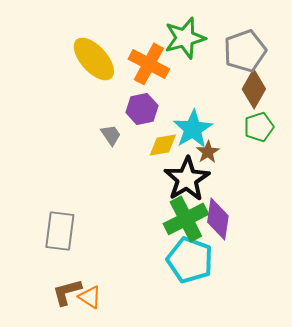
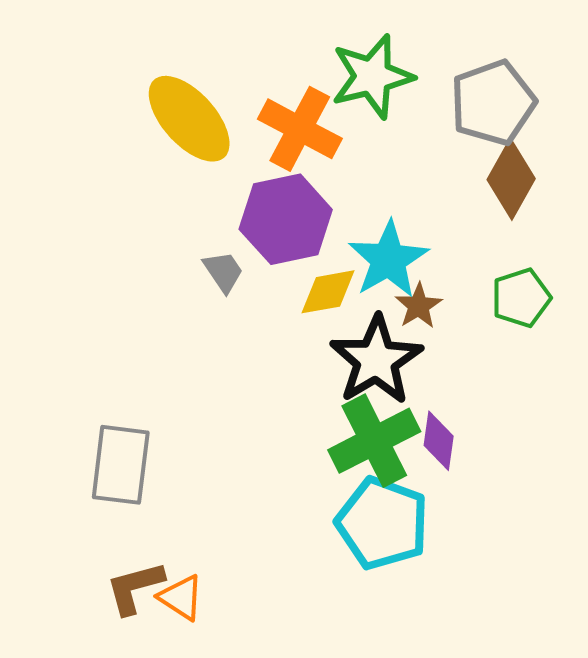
purple hexagon: (142, 109) -> (286, 219), size x1.4
green pentagon: (259, 127) -> (521, 298), moved
purple diamond: (218, 219) -> (439, 441), size x0.7

